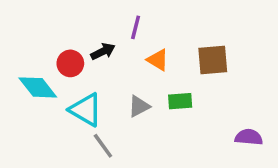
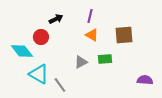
purple line: (136, 27) -> (90, 16), moved
black arrow: (103, 51) -> (56, 19), moved
cyan triangle: (86, 110) -> (39, 74), moved

